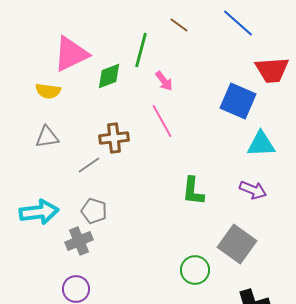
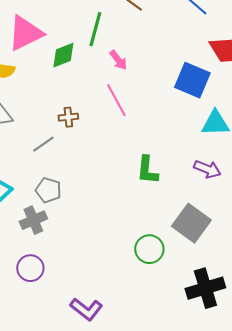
brown cross: (114, 138) -> (68, 117), size x0.7

